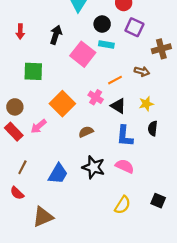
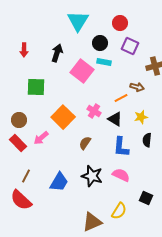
orange line: (115, 80) -> (121, 98), moved
brown semicircle: (86, 132) -> (85, 143), turned -32
red semicircle: (17, 193) -> (21, 200), size x1.6
black square: (158, 201) -> (146, 198), moved
brown triangle: (43, 217) -> (92, 222), moved

